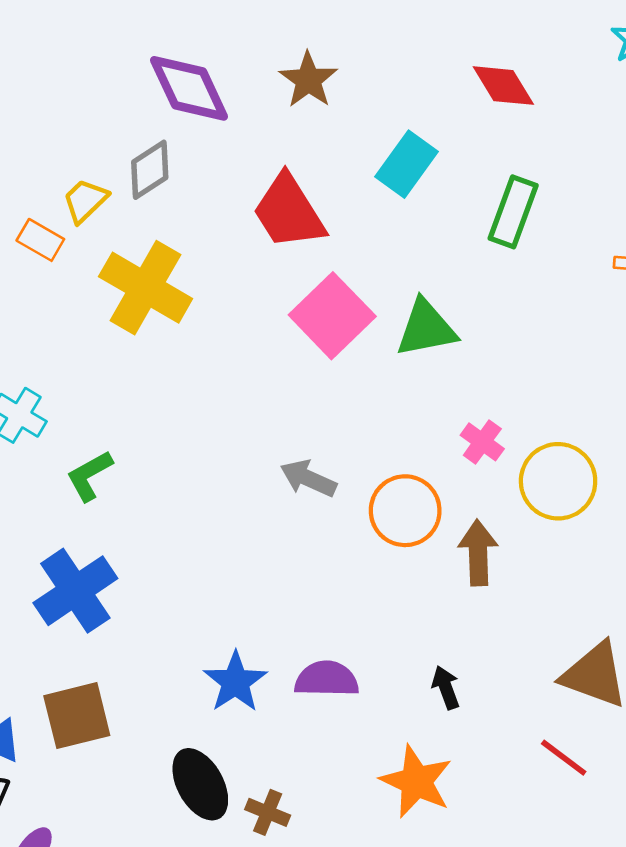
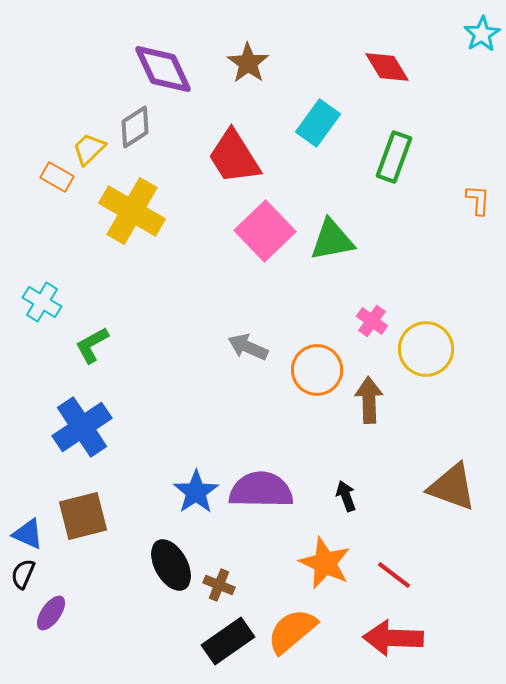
purple semicircle: (327, 679) -> (261, 490), size x1.4
red line: (564, 758) -> (394, 575), moved

